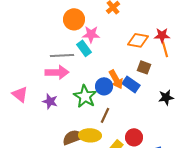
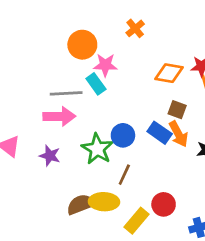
orange arrow: (116, 79) -> (178, 134), moved

